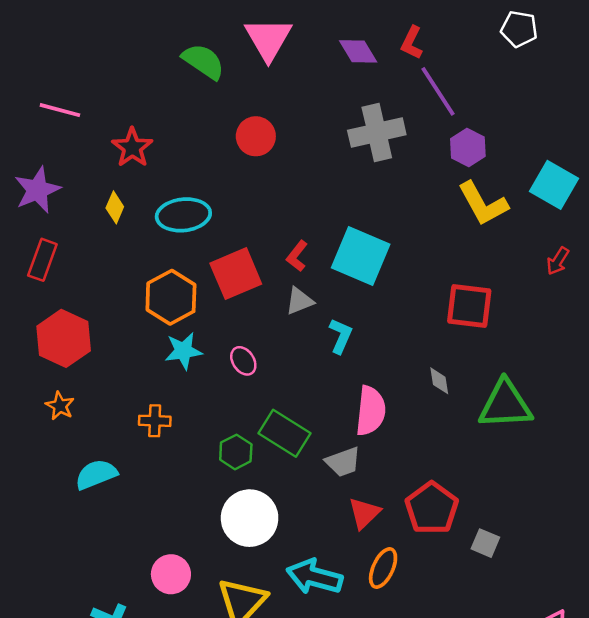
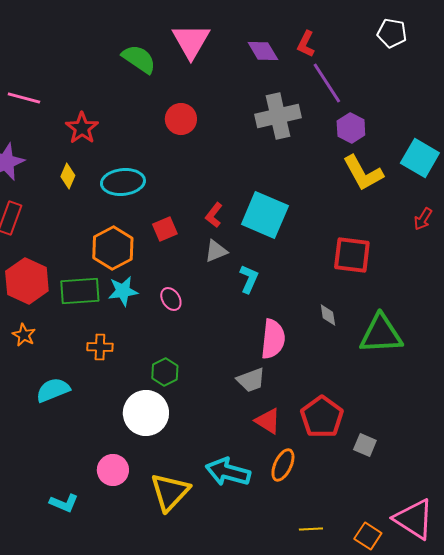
red square: (236, 274) -> (165, 229), size x0.6
green rectangle: (284, 433) -> (80, 291), moved, turned -36
red triangle: (364, 513) -> (268, 421), turned -44
white circle: (250, 518) -> (146, 413), moved

